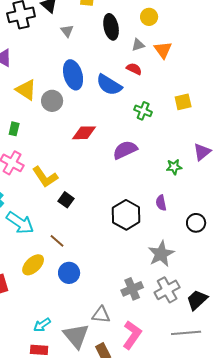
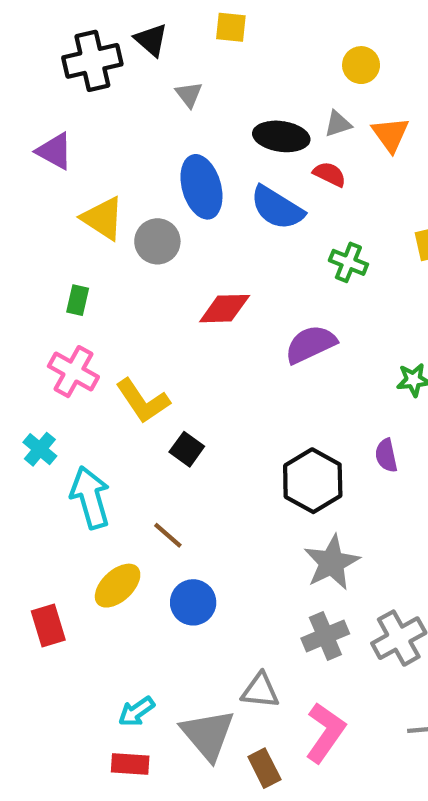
black ellipse: (111, 27) -> (281, 136), moved, turned -70
cyan arrow: (20, 223) -> (90, 497), turned -140
gray star: (161, 254) -> (332, 563), moved

